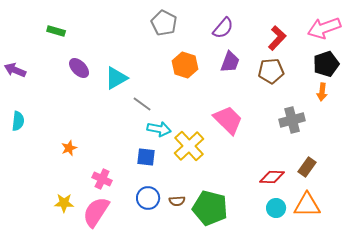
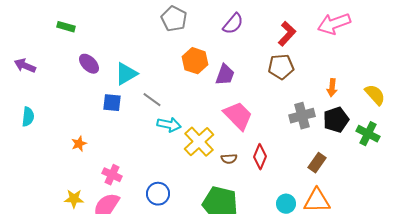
purple trapezoid: (230, 62) -> (225, 75), moved
black pentagon: (326, 64) -> (336, 120), moved
blue square: (146, 157) -> (112, 103), moved
red diamond: (272, 177) -> (260, 157), moved, turned -70
brown semicircle: (177, 201) -> (229, 159), moved

